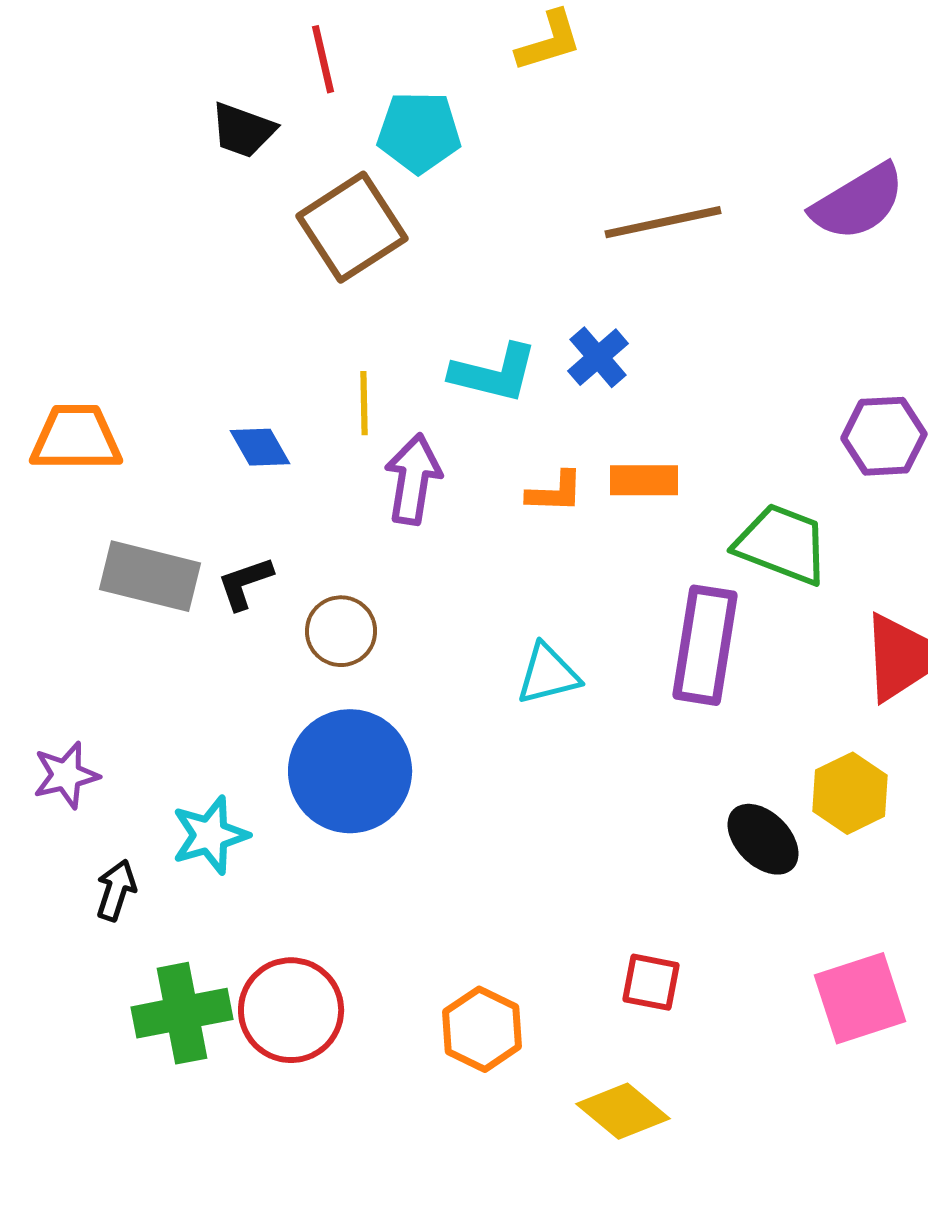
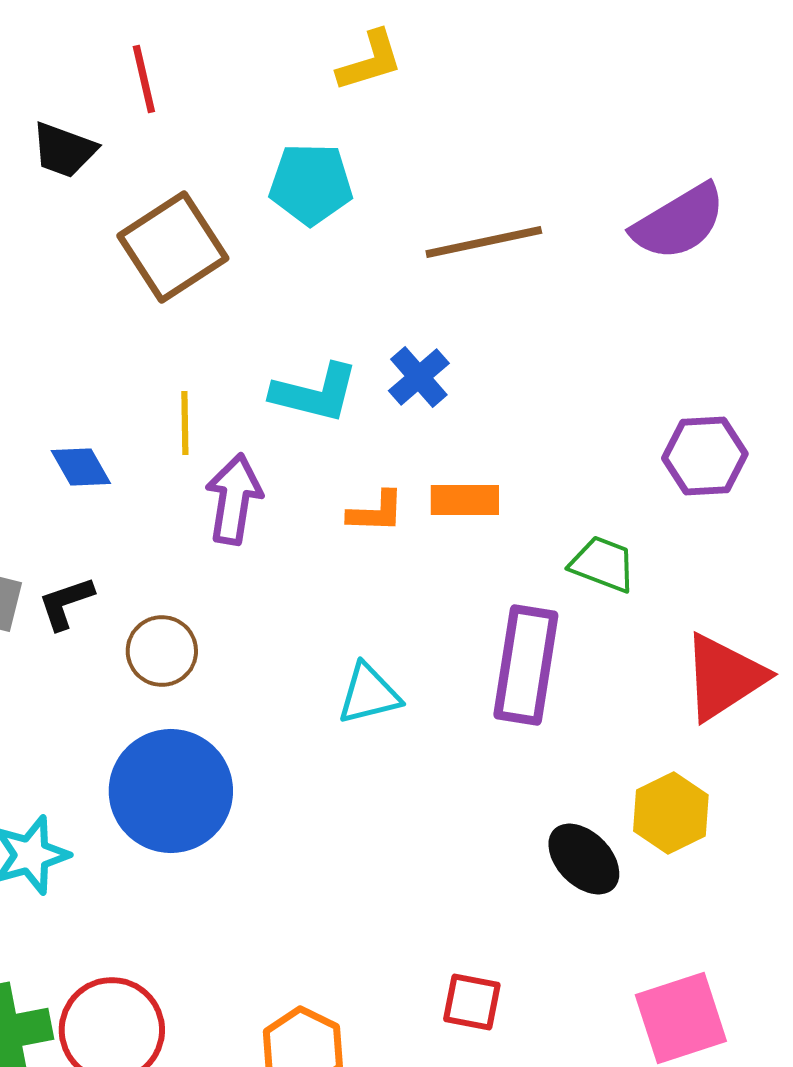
cyan pentagon: (419, 132) -> (311, 184), moved
green trapezoid: (782, 544) -> (603, 564), size x0.7

